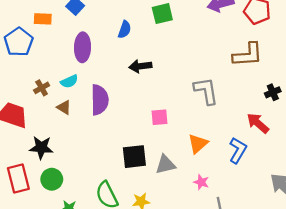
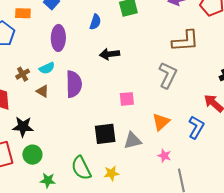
brown L-shape: (248, 55) -> (185, 41), moved
gray L-shape: (206, 91) -> (168, 75), turned 36

